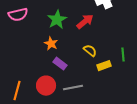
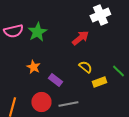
green star: (57, 20) -> (37, 32), moved
orange star: (51, 44) -> (33, 67), moved
green line: (123, 55) -> (118, 71), turned -40

